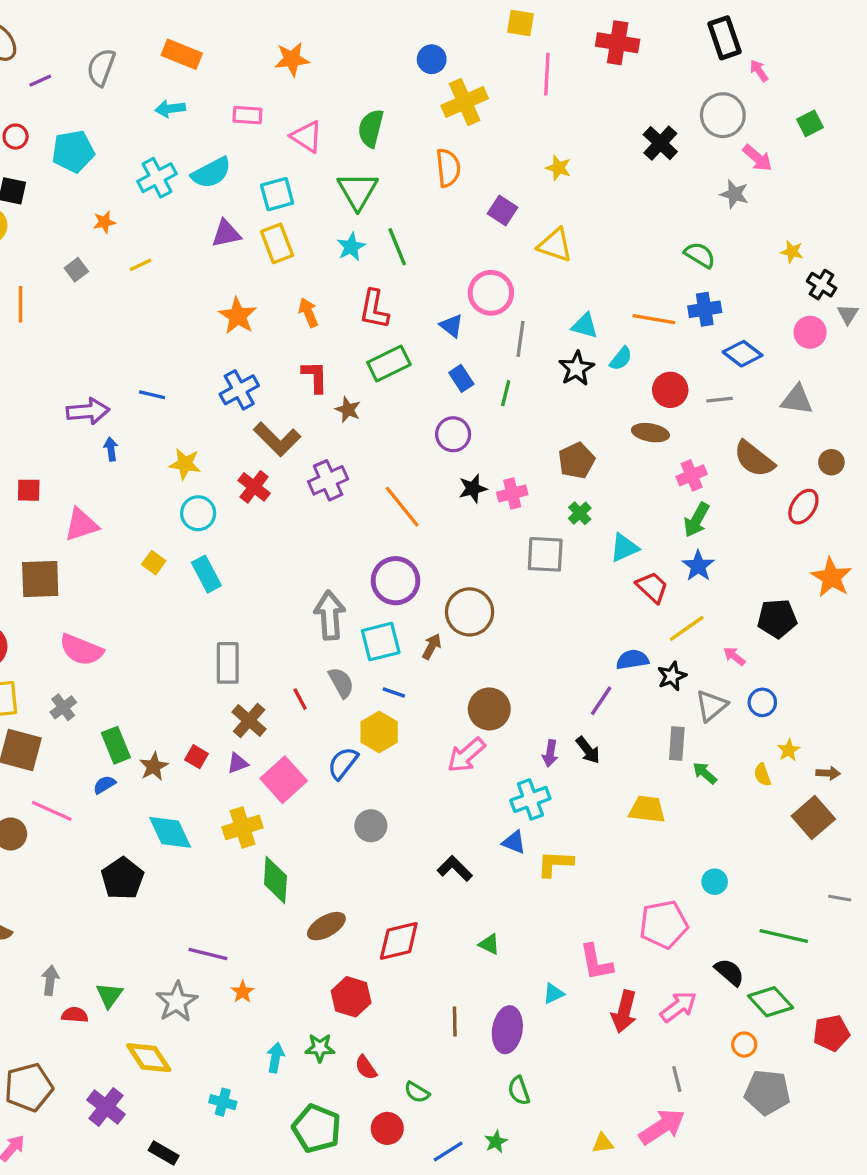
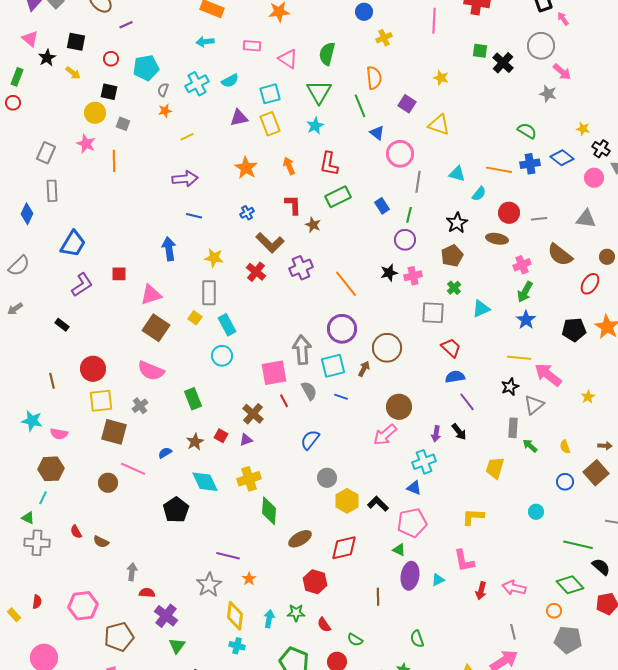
gray semicircle: (101, 67) -> (163, 90), moved, size x0.6
yellow cross: (465, 102) -> (384, 38), size x0.6
green square: (810, 123) -> (480, 51), moved, turned 35
cyan semicircle: (211, 173) -> (230, 81), size x0.7
green line: (397, 247) -> (360, 106), moved
gray square: (76, 270) -> (123, 124), moved, turned -32
blue triangle: (451, 326) -> (377, 133), moved
blue diamond: (743, 354) -> (562, 158), moved
black star: (576, 368) -> (457, 223), moved
blue cross: (239, 390) -> (247, 213), size x0.6
purple arrow: (88, 411) -> (185, 179), moved
purple circle: (453, 434) -> (405, 240), moved
blue arrow: (111, 449) -> (169, 249), size x1.6
cyan circle: (198, 513) -> (222, 356), moved
brown square: (40, 579) -> (156, 328), moved, turned 36
red trapezoid: (652, 587) -> (451, 348), moved
black pentagon: (777, 618) -> (574, 330), moved
yellow line: (687, 628) -> (519, 358), turned 40
pink arrow: (734, 656) -> (548, 375), size x2.0
blue semicircle: (632, 660) -> (455, 377), moved
gray rectangle: (228, 663) -> (209, 293), moved
purple line: (601, 701) -> (467, 402), turned -72
blue circle: (762, 702) -> (565, 482), moved
yellow hexagon: (379, 732) -> (347, 501), moved
green rectangle: (116, 745) -> (193, 399), moved
yellow star: (789, 750) -> (588, 397), moved
pink square: (284, 780) -> (274, 373), moved, turned 32
yellow trapezoid: (647, 809) -> (495, 468), turned -80
yellow L-shape: (555, 864) -> (473, 517), moved
pink pentagon: (664, 924) -> (412, 523), moved
black semicircle: (729, 972) -> (601, 567), moved
green triangle: (109, 995) -> (177, 646), moved
pink arrow: (678, 1007) -> (514, 588), turned -130
red arrow: (624, 1012) -> (481, 591), size x0.7
purple ellipse: (507, 1030) -> (410, 576), moved
yellow diamond: (149, 1058) -> (235, 616), moved, turned 40
purple cross: (106, 1107) -> (166, 616), moved

